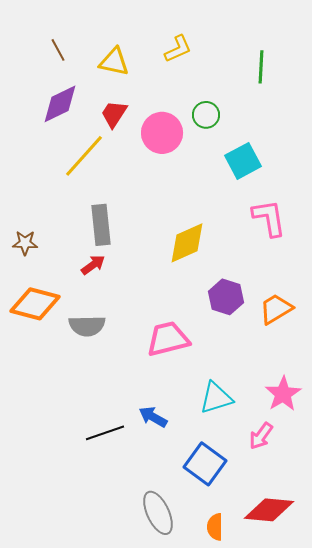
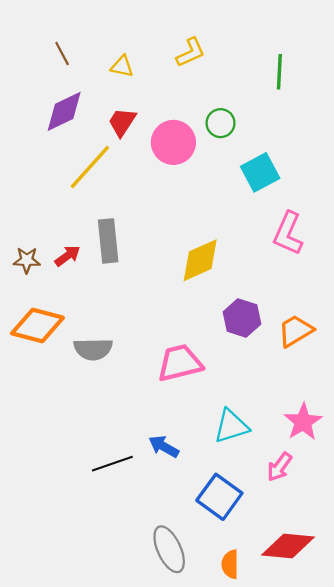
yellow triangle: (114, 62) -> (122, 66), size x0.7
pink L-shape: (269, 218) -> (288, 233), turned -147
red arrow: (93, 265) -> (67, 256), moved

